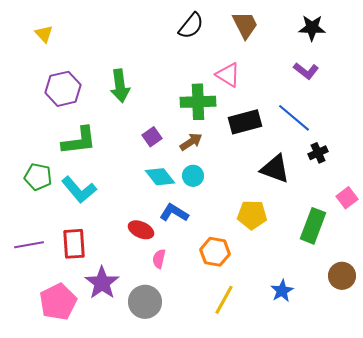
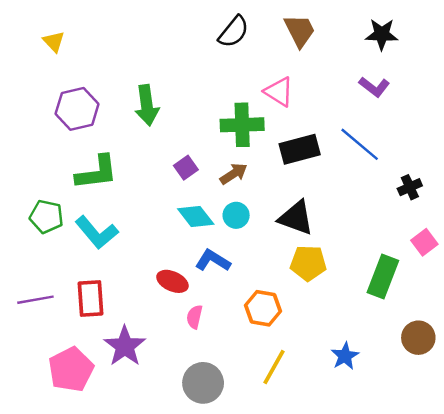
black cross: (318, 153) -> (410, 187), moved
black triangle: (275, 169) -> (296, 218), moved
gray circle: (145, 302) -> (203, 383), moved

